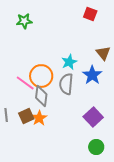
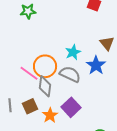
gray semicircle: (66, 84) -> (70, 74), turned 110
purple square: (93, 117) -> (71, 107), moved
orange star: (39, 118) -> (50, 115), moved

